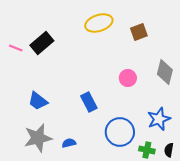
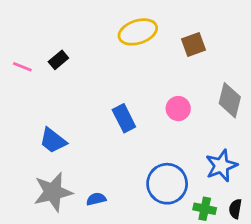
black rectangle: (42, 43) -> (58, 60), size x0.6
blue rectangle: (89, 102) -> (124, 118), moved

